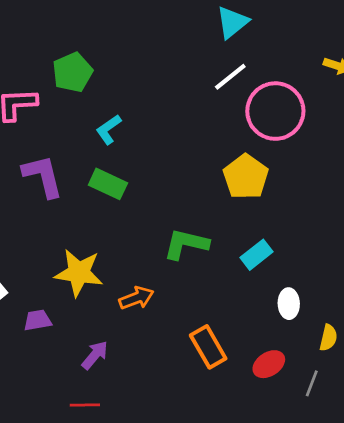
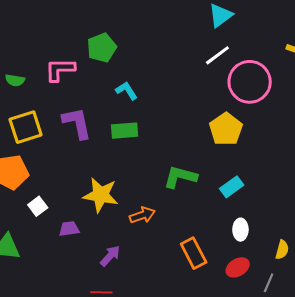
cyan L-shape: (109, 129) -> (127, 91), turned 90
green rectangle: (108, 184) -> (125, 131), turned -32
white ellipse: (289, 304) -> (240, 230), moved

